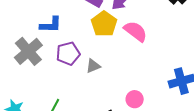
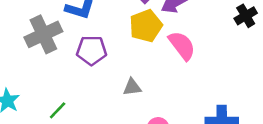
gray triangle: (93, 66) -> (132, 87), moved

